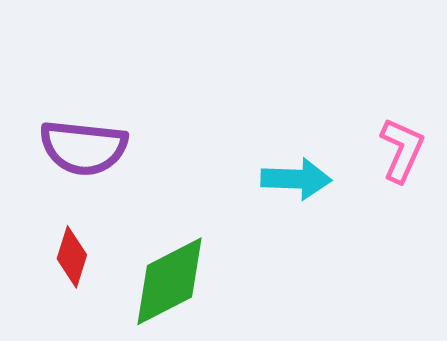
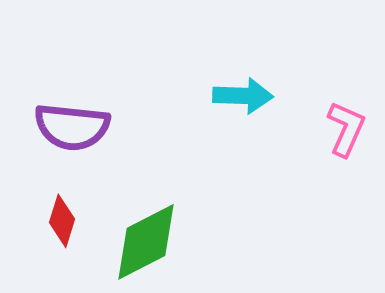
cyan arrow: (296, 179) -> (243, 96), moved

